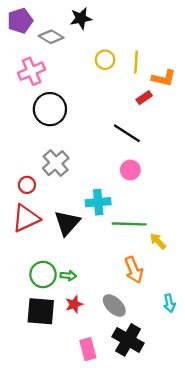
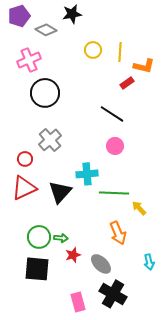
red star: (74, 304) -> (73, 255), moved

